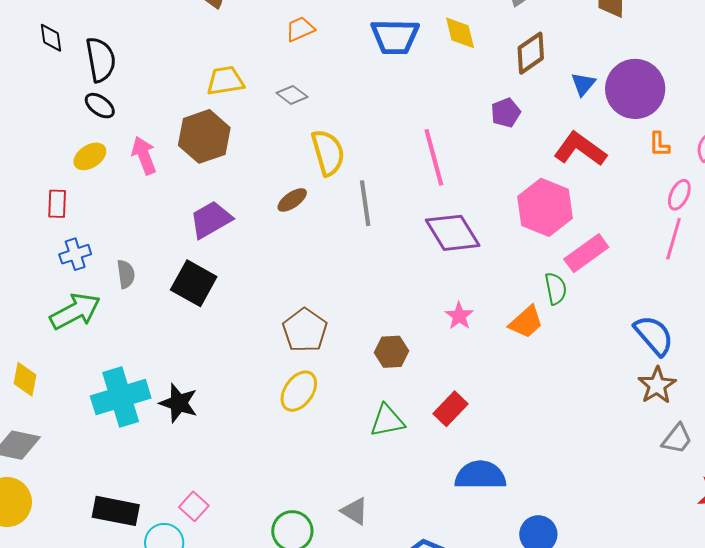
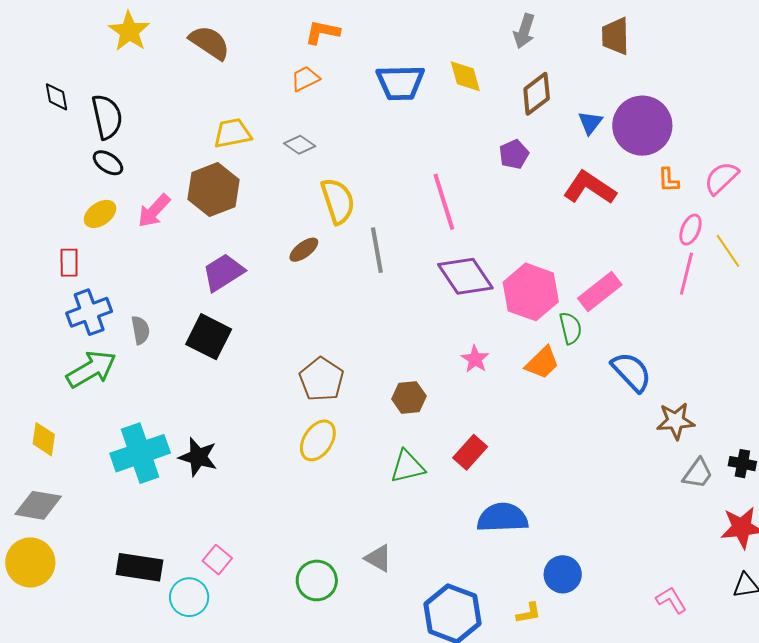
pink arrow: (144, 155) -> (154, 211), turned -114
pink hexagon: (545, 207) -> (531, 292), moved
blue cross: (75, 254) -> (89, 312), size x1.4
blue semicircle: (654, 335) -> (631, 372), moved
brown star: (657, 385) -> (675, 421), turned 30

